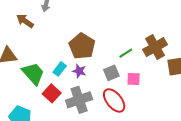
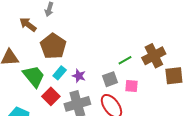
brown pentagon: (82, 46) -> (53, 46), moved

